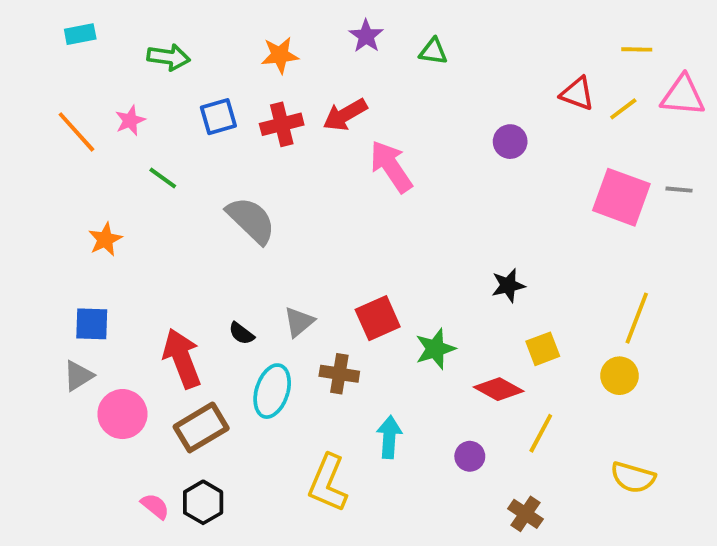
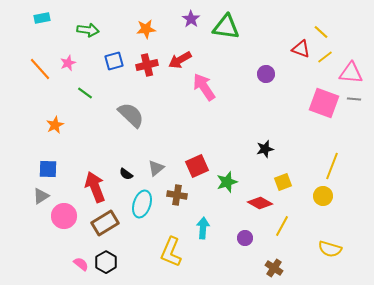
yellow line: (637, 49) -> (321, 32), moved, turned 42
green triangle: (433, 51) -> (226, 27), size x1.8
pink triangle: (683, 95) -> (351, 73), moved

